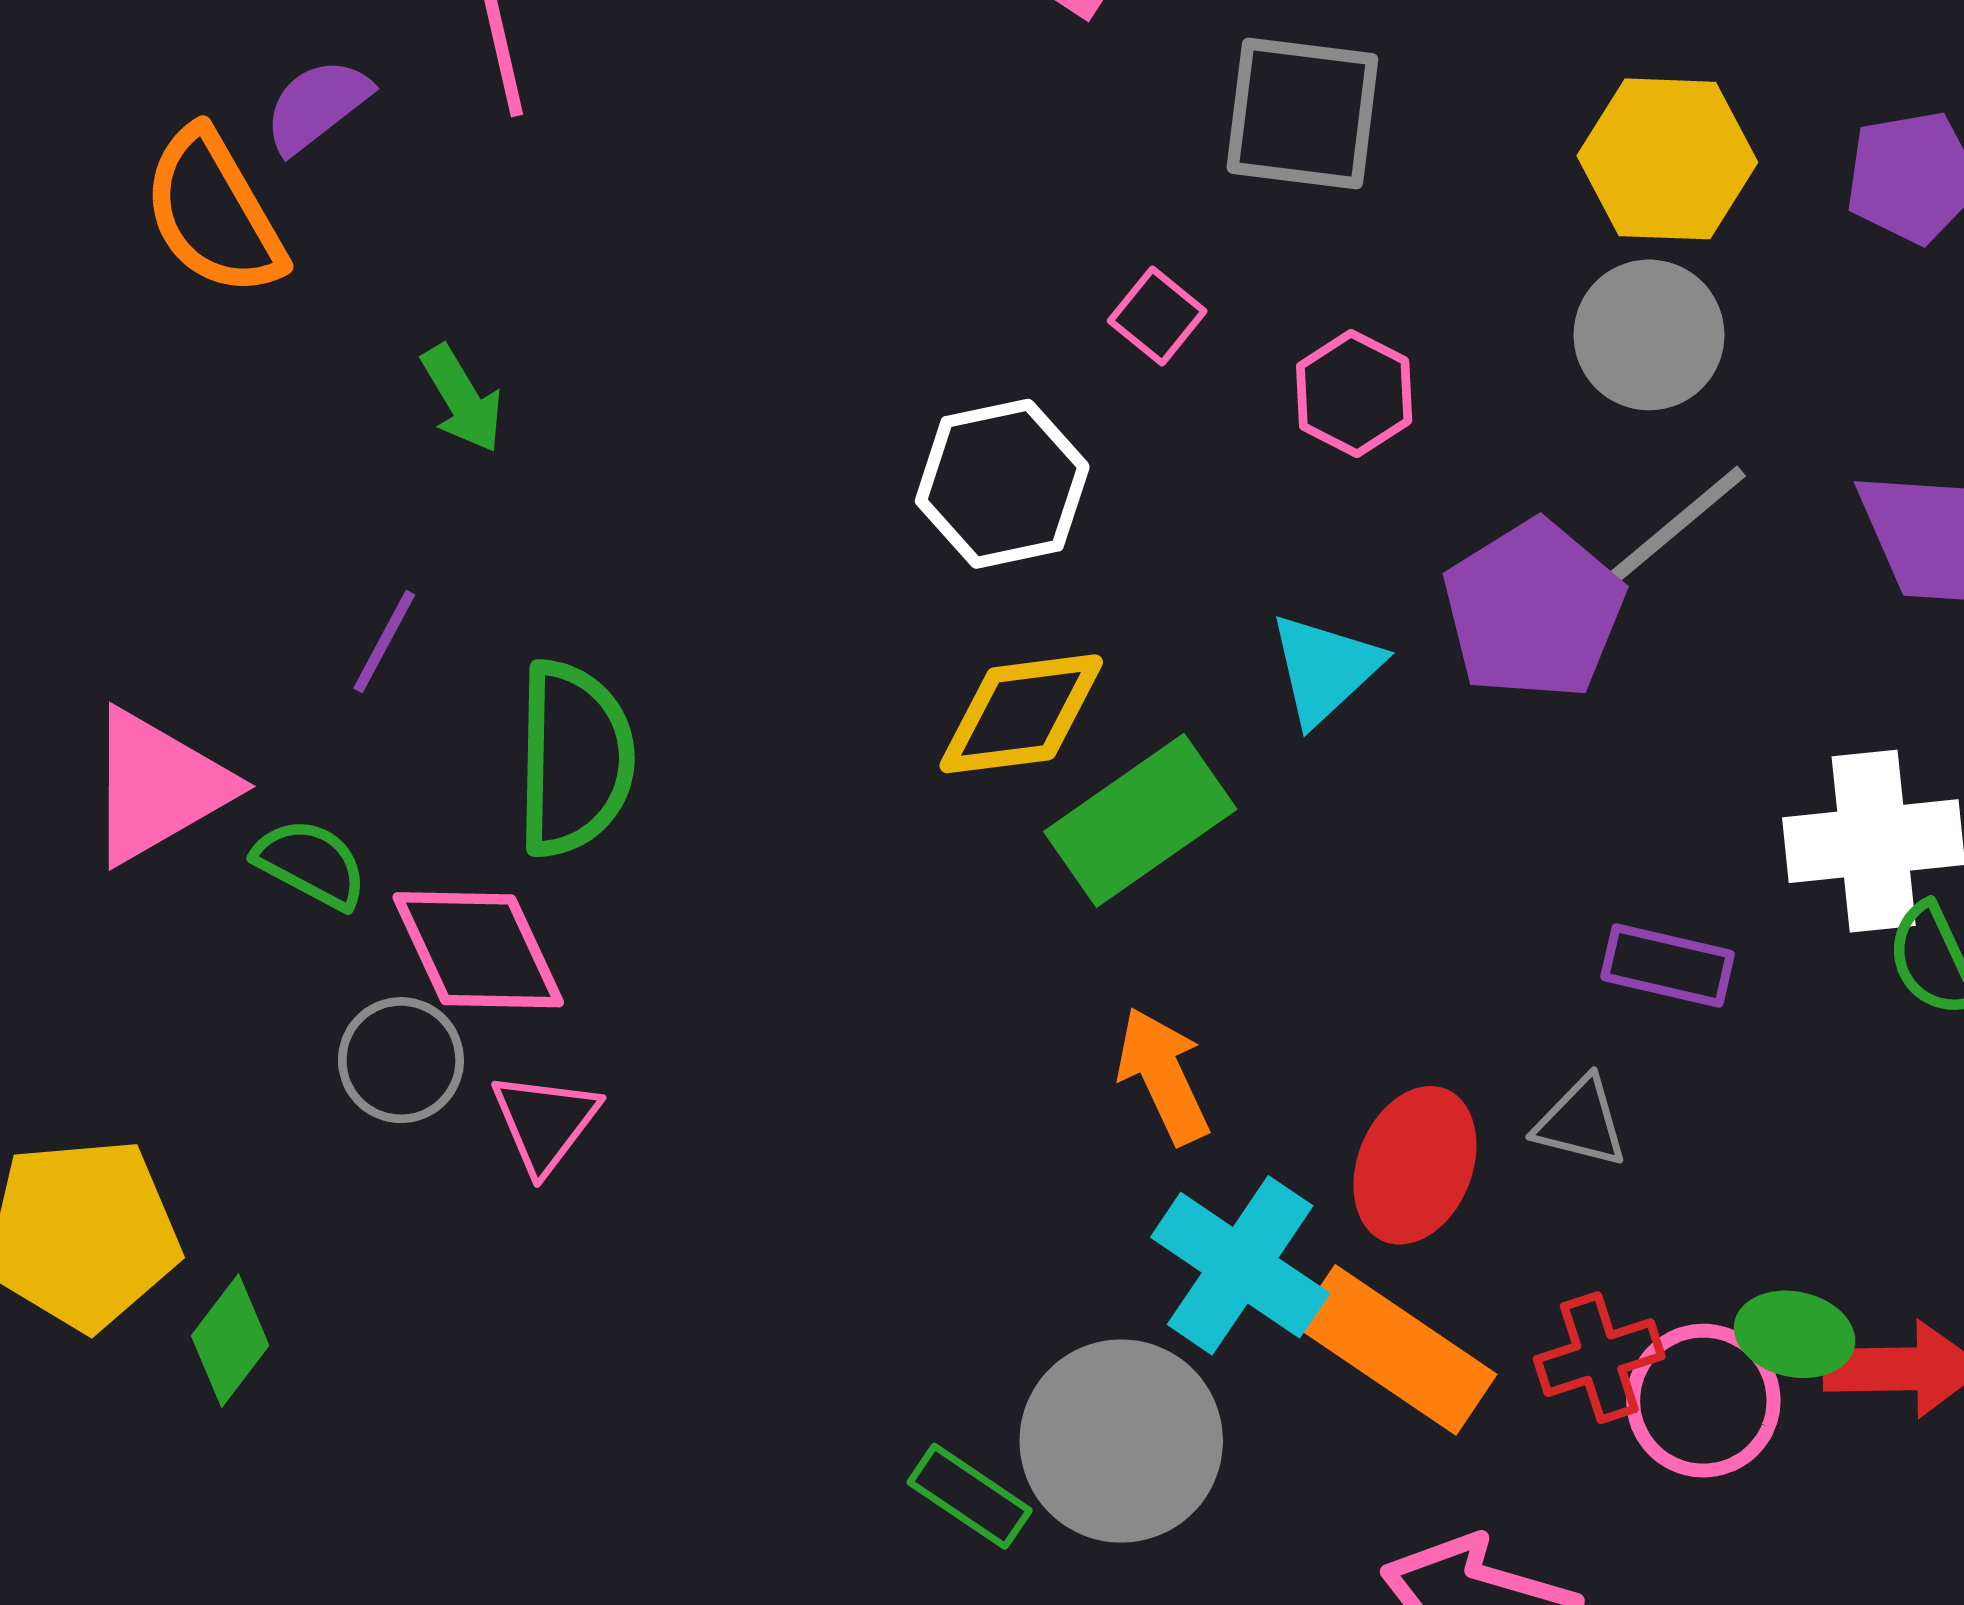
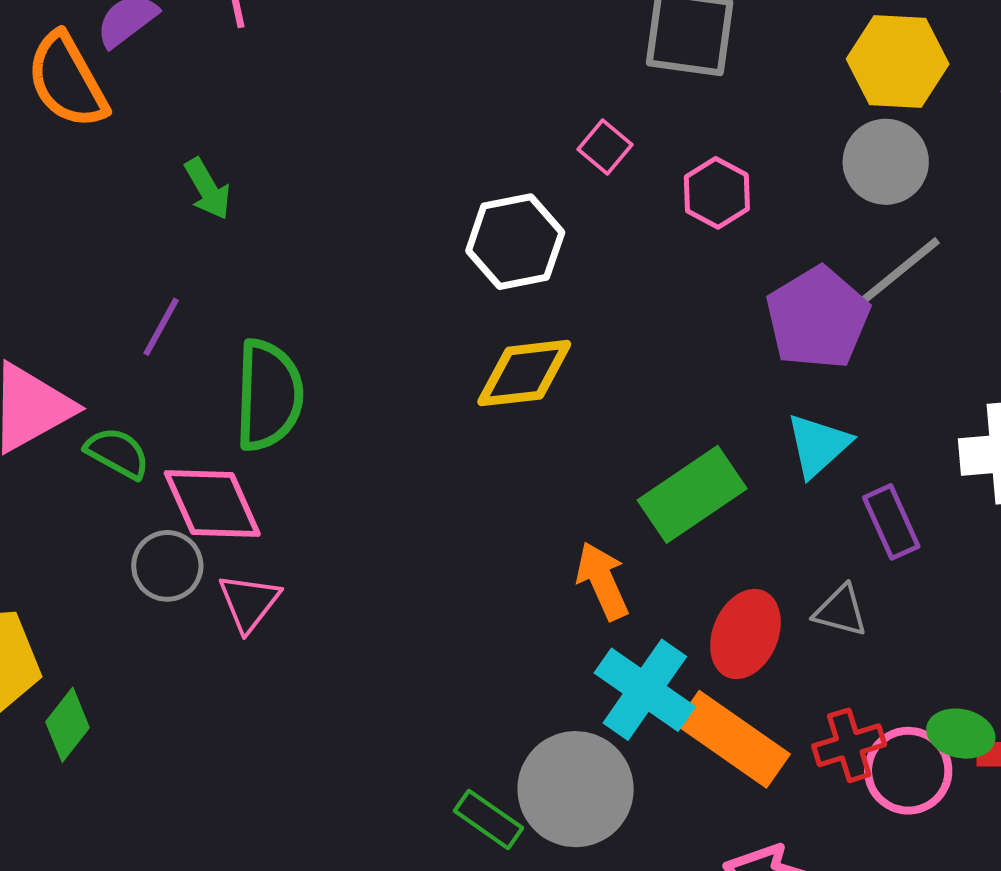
cyan triangle: (1325, 669) -> (818, 445), moved
green rectangle: (1140, 820) -> (692, 494), moved
purple rectangle: (1668, 966) -> (891, 522), turned 52

